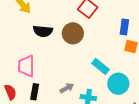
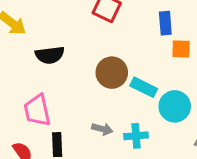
brown circle: (73, 33) -> (112, 73), moved
gray arrow: (67, 88) -> (102, 129), turned 56

